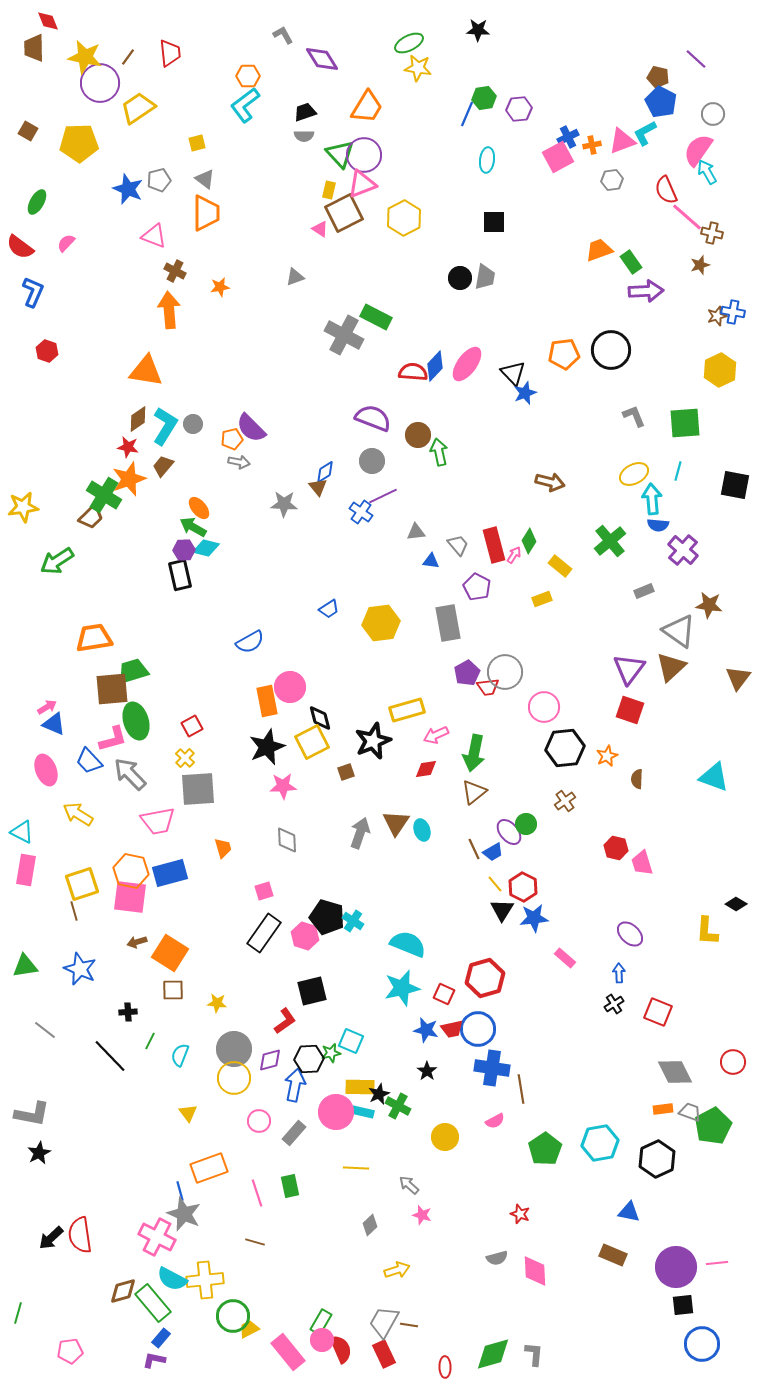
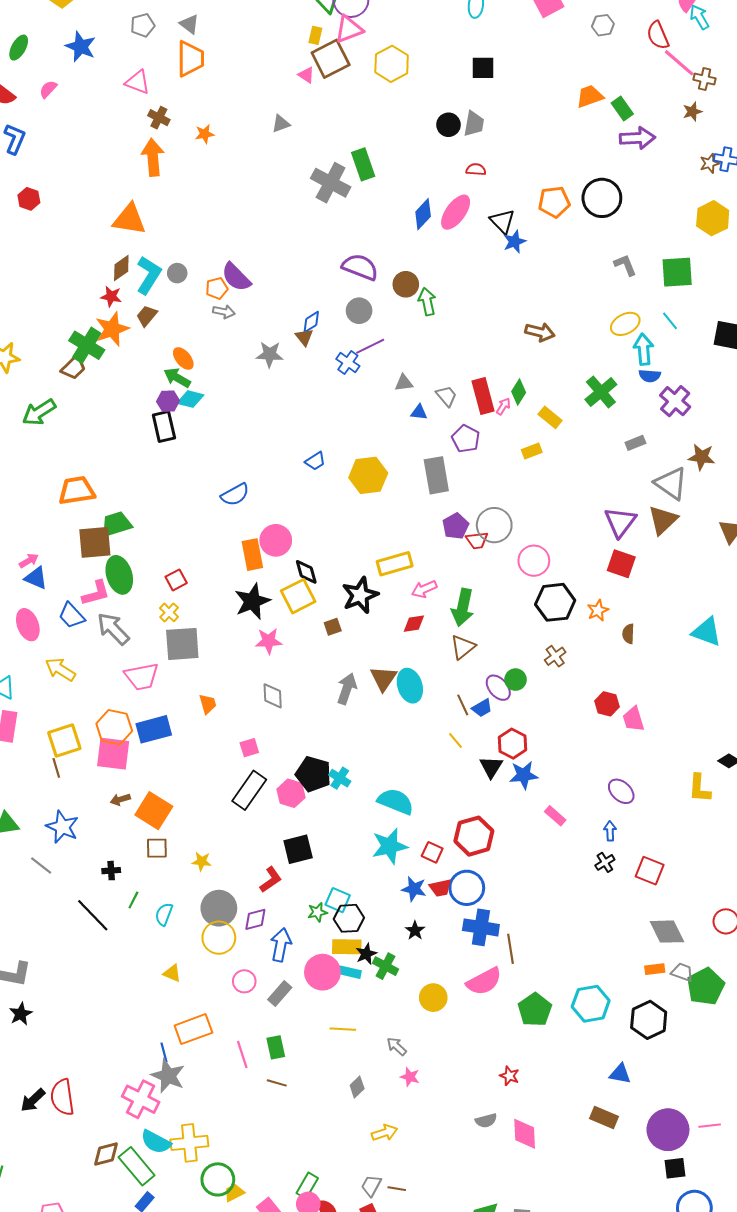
blue star: (128, 189) -> (81, 47), moved
green rectangle: (376, 317) -> (363, 164), turned 44
red semicircle: (413, 372) -> (476, 169), moved, size x0.7
cyan line: (678, 471) -> (670, 321), turned -54
cyan ellipse: (422, 830) -> (410, 686), size x1.5
yellow line: (495, 884) -> (456, 741), moved
gray line: (45, 1030) -> (41, 865), moved
black hexagon: (309, 1059) -> (349, 918), moved
yellow triangle: (188, 1113) -> (172, 973), turned -30
pink semicircle: (495, 1121) -> (484, 981), size x1.8
brown line: (255, 1242) -> (277, 1083), moved
gray trapezoid: (384, 1322) -> (371, 1186), size x0.7

